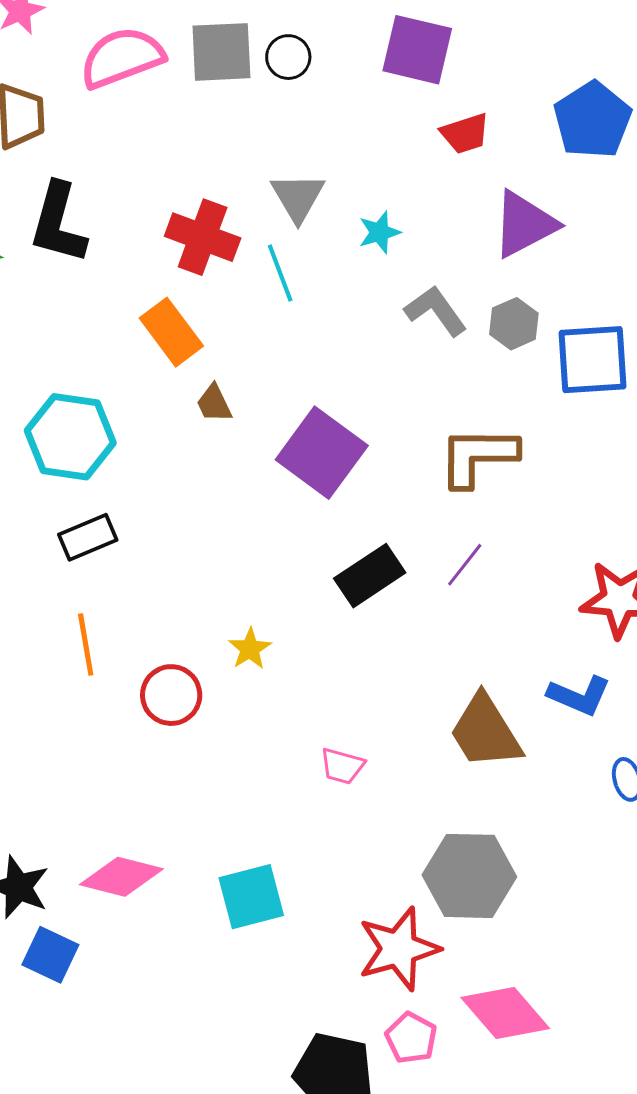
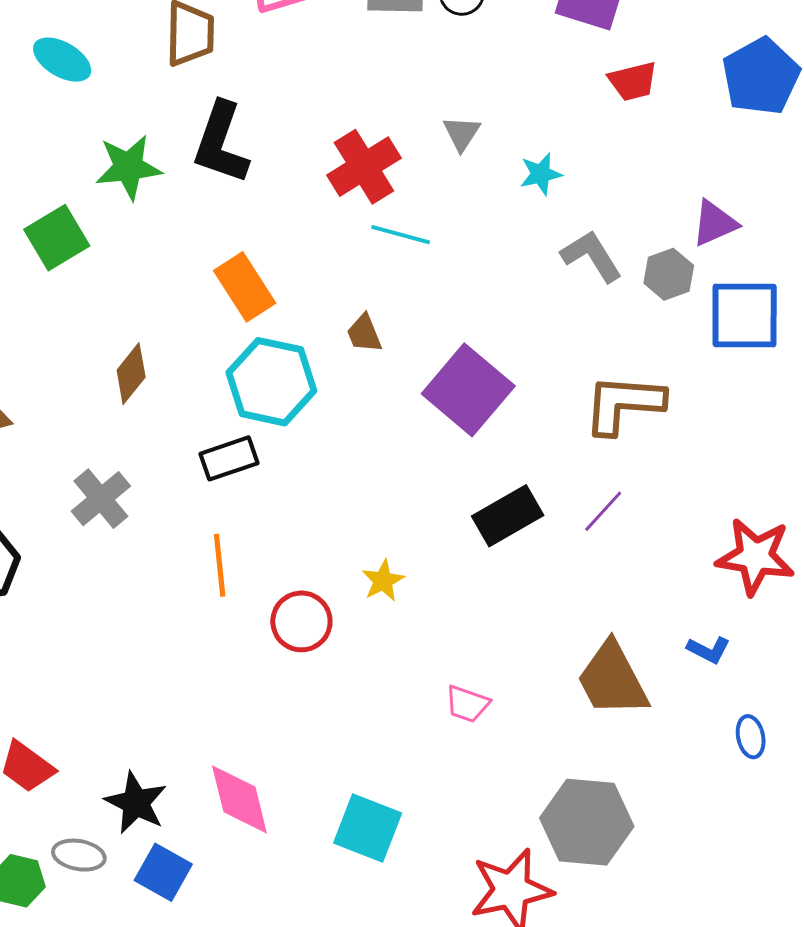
gray triangle: (298, 197) -> (462, 133), size x0.7
purple triangle: (524, 224) -> (714, 223), moved, size x0.7
red cross: (203, 237) -> (364, 167), turned 34
cyan line: (280, 273) -> (401, 235), moved, turned -58
orange rectangle: (171, 332) -> (245, 287), moved
cyan hexagon: (70, 437) -> (271, 382), moved
blue L-shape: (579, 696) -> (709, 650), size x0.7
pink diamond: (121, 877) -> (239, 799), turned 58
cyan square: (251, 897) -> (368, 828), turned 32

